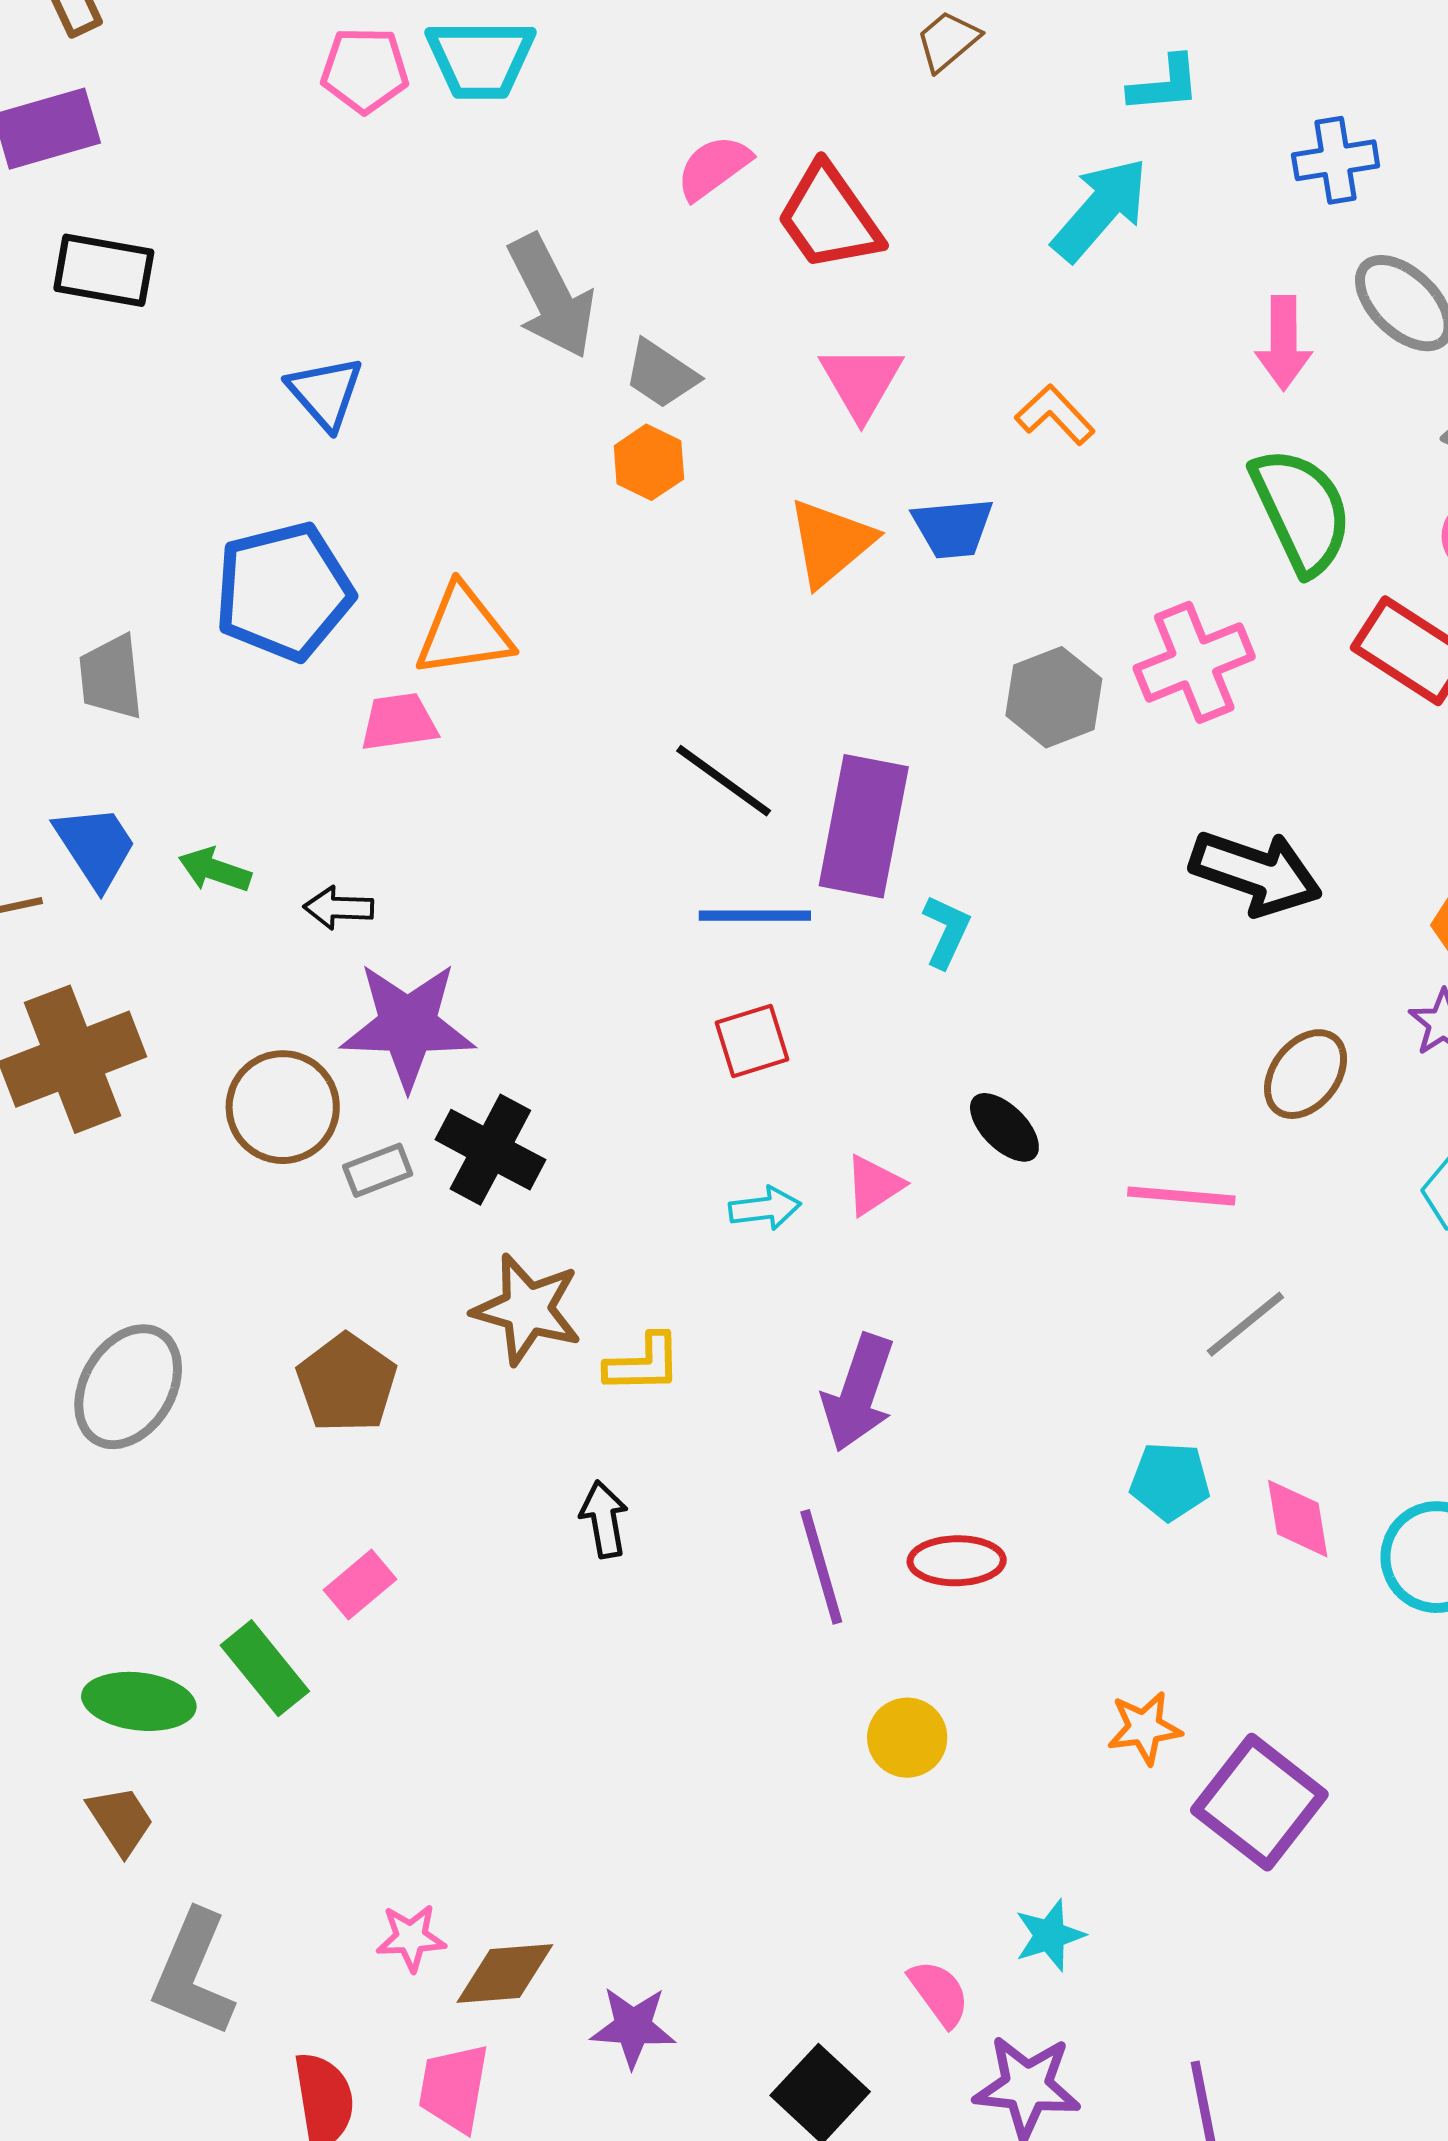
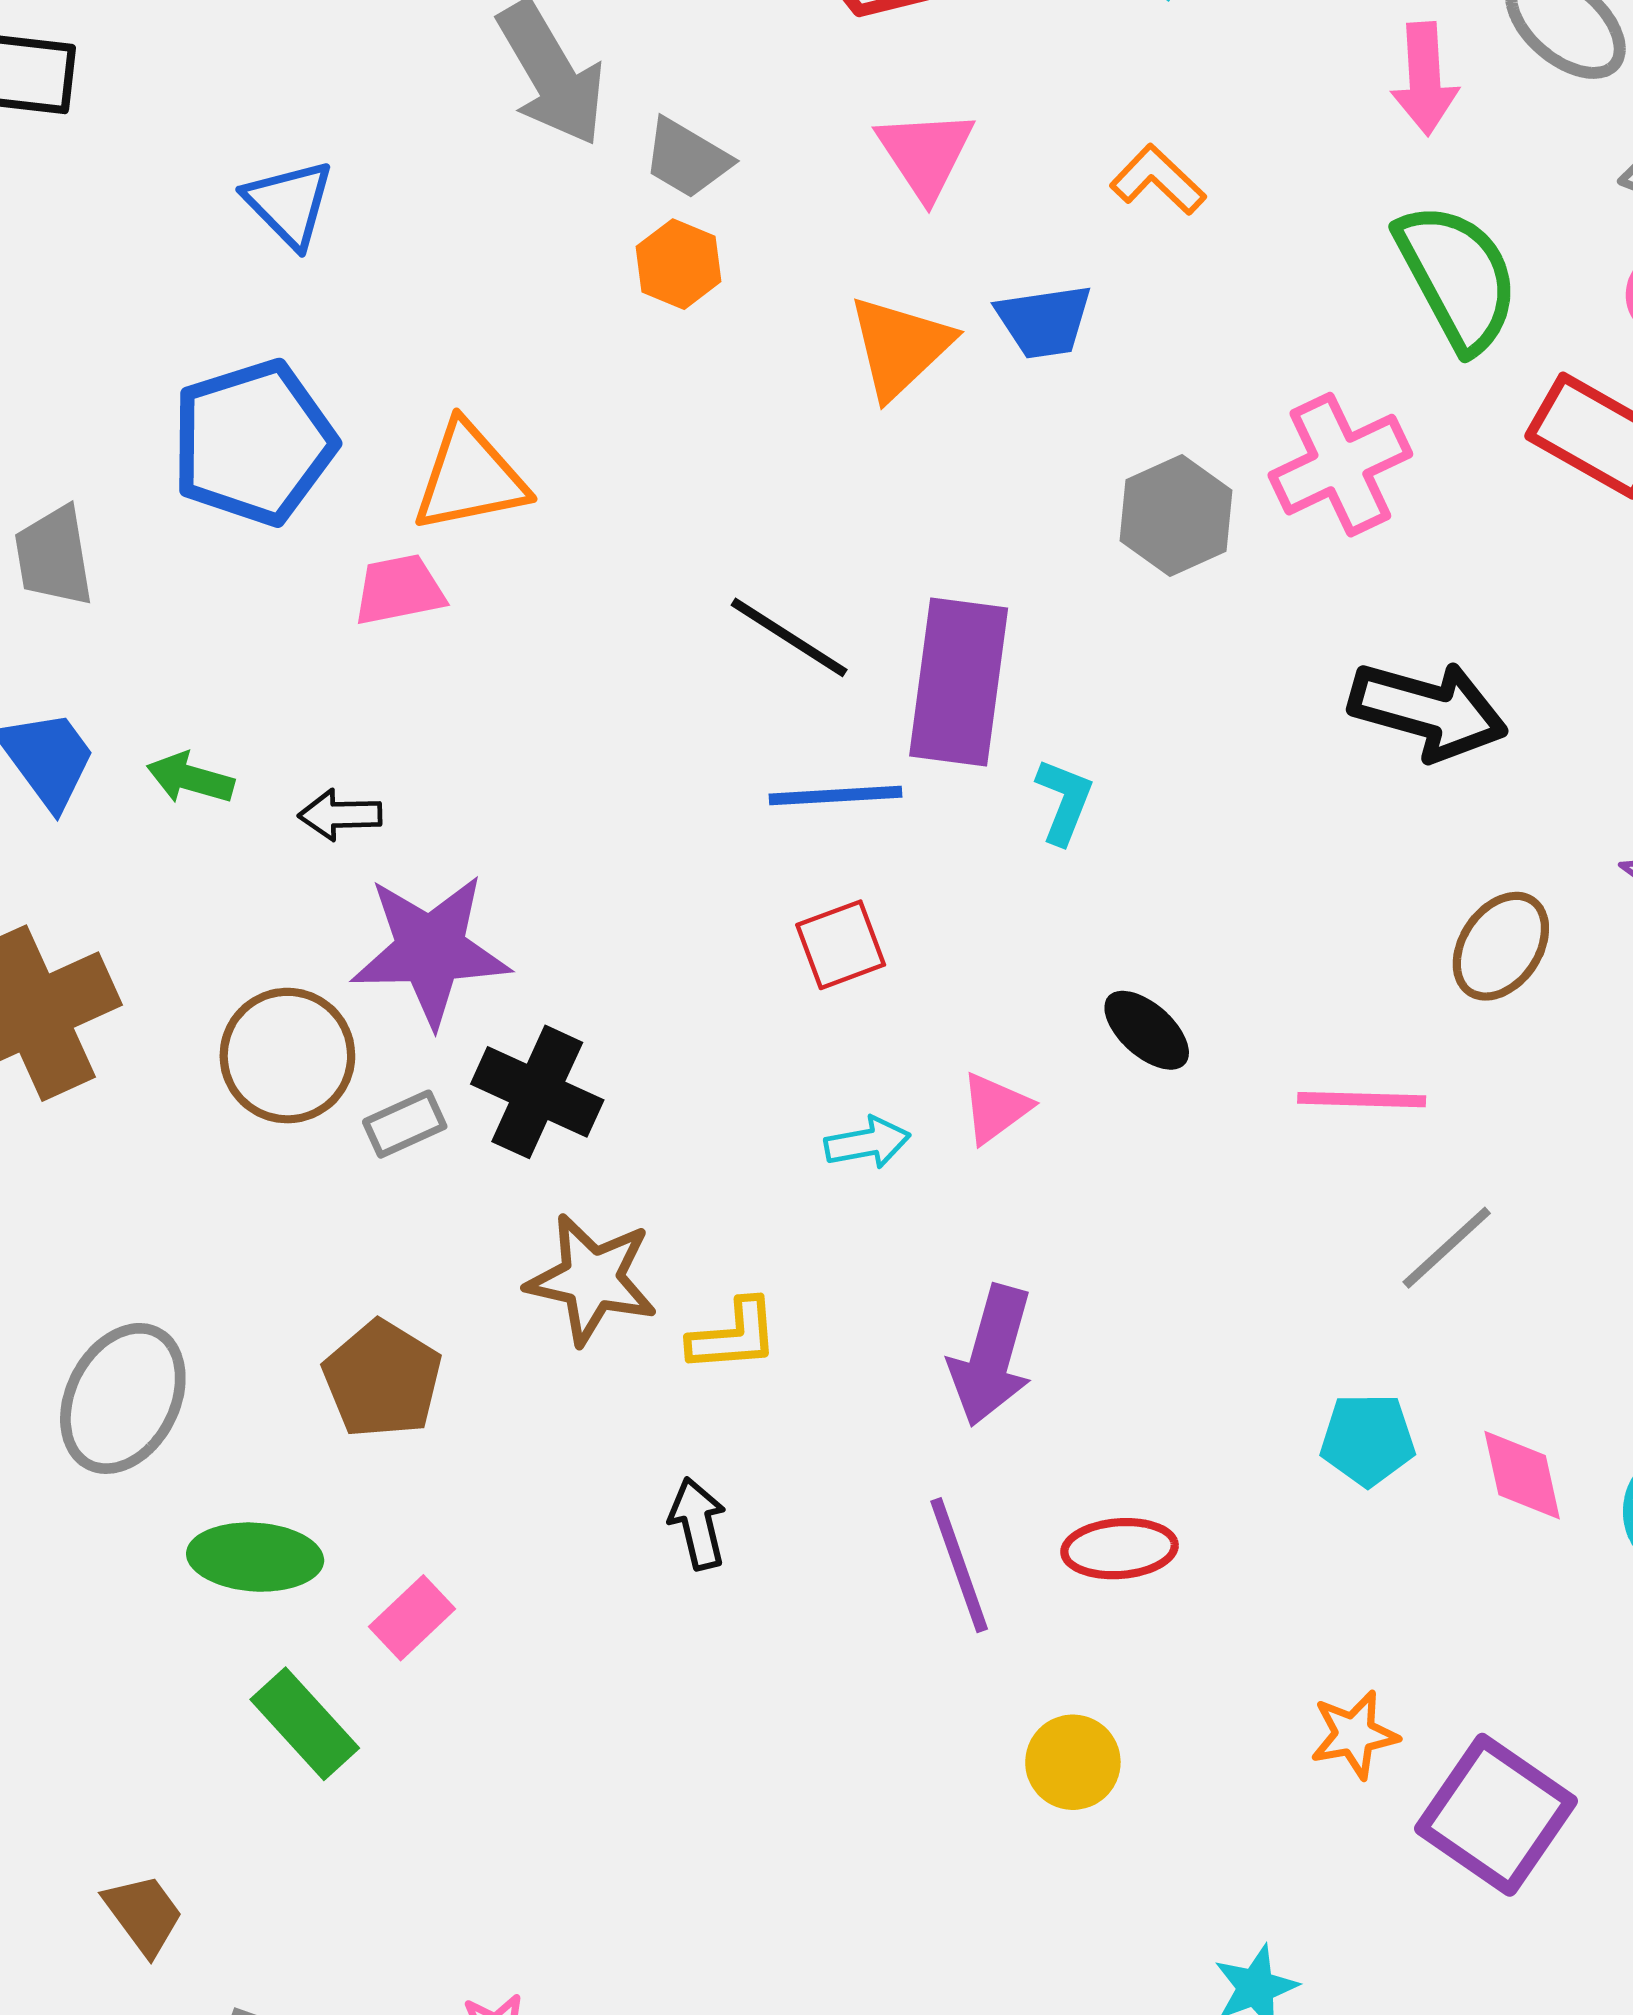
green ellipse: (139, 1701) -> (255, 1557), moved

